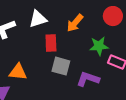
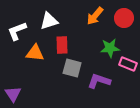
orange arrow: (75, 23) -> (95, 16), moved
orange triangle: (18, 72) -> (35, 53), moved

